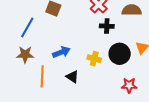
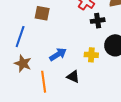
brown star: (25, 55) -> (23, 63), turned 30

